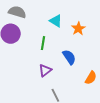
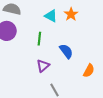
orange star: (78, 29) -> (71, 14), moved

